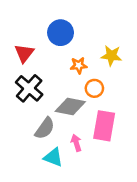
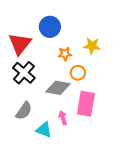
red triangle: (24, 53) -> (20, 44), size x1.4
gray semicircle: (45, 128) -> (24, 111), moved

